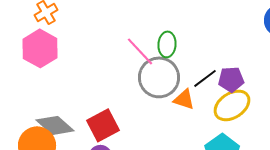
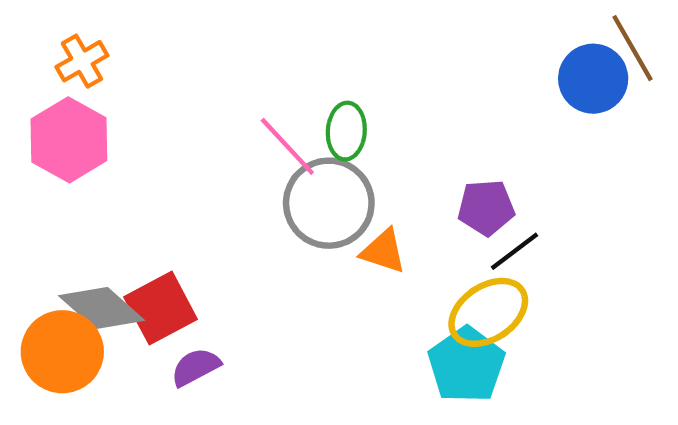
black line: (205, 78) -> (514, 251), moved
yellow ellipse: (232, 105) -> (488, 312), moved
red square: (103, 125) -> (161, 308), moved

